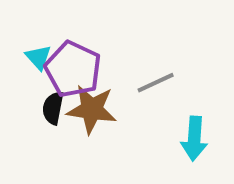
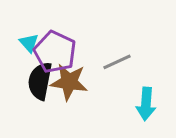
black semicircle: (53, 108) -> (40, 81), size x1.5

